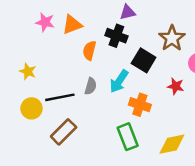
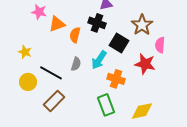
orange triangle: (72, 25) -> (57, 24), moved
red star: (176, 86) -> (145, 64), size x1.5
black line: (60, 97) -> (51, 73), turned 40

